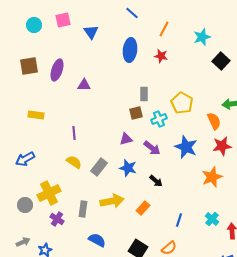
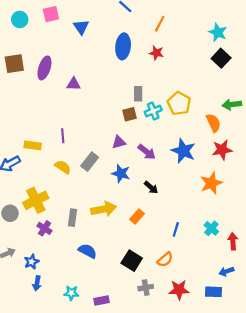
cyan star: (202, 37) -> (218, 32), moved, turned -30
yellow rectangle: (36, 115) -> (33, 145), moved
cyan cross: (159, 119) -> (153, 111), moved
gray rectangle: (99, 167) -> (90, 162), moved

